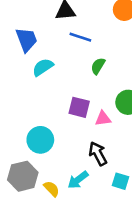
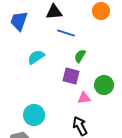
blue trapezoid: (27, 40) -> (19, 21), moved, turned -140
purple square: (79, 107) -> (71, 76), moved

